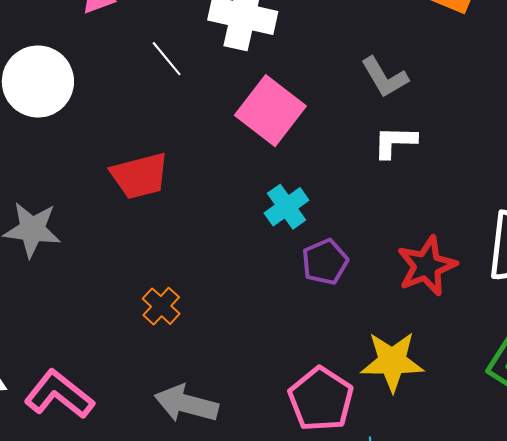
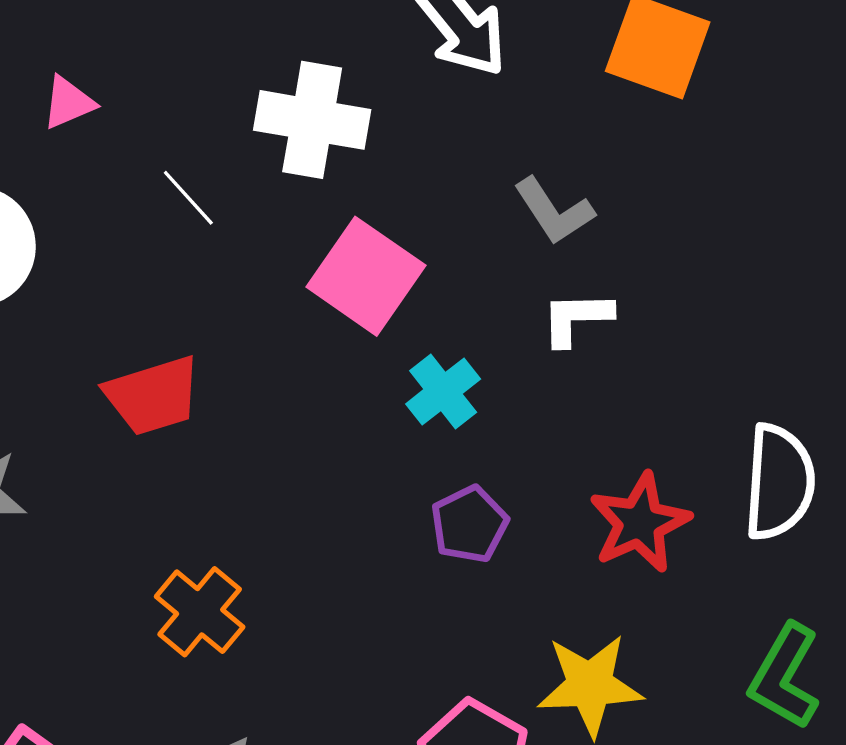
cyan cross: (287, 207) -> (443, 392), moved
orange cross: (161, 306) -> (200, 612), size x1.4

